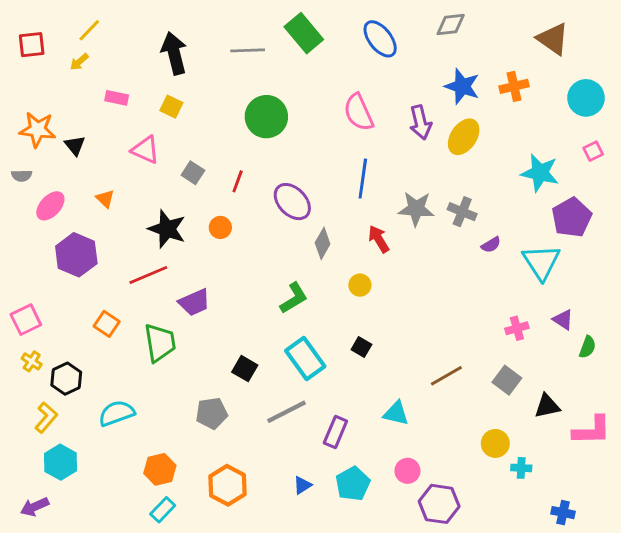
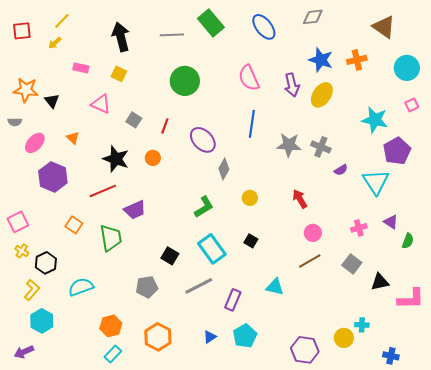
red arrow: (379, 239) -> (300, 199), moved
yellow circle: (495, 443) -> (344, 338), moved
pink circle: (407, 471) -> (313, 233), moved

